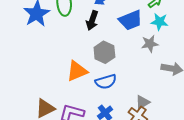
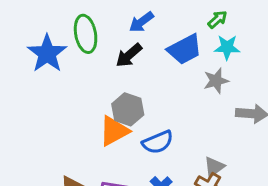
black arrow: (92, 21) -> (129, 55), turned 36
gray hexagon: (104, 52) -> (128, 109), moved

